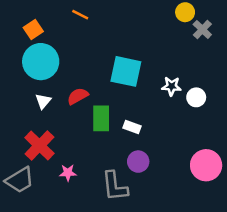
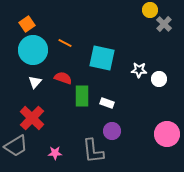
orange line: (80, 15) -> (65, 43), moved
red semicircle: (78, 96) -> (63, 78), turned 48
pink star: (68, 173) -> (55, 153), moved

